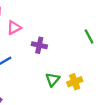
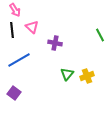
pink triangle: (14, 28) -> (32, 27), turned -48

